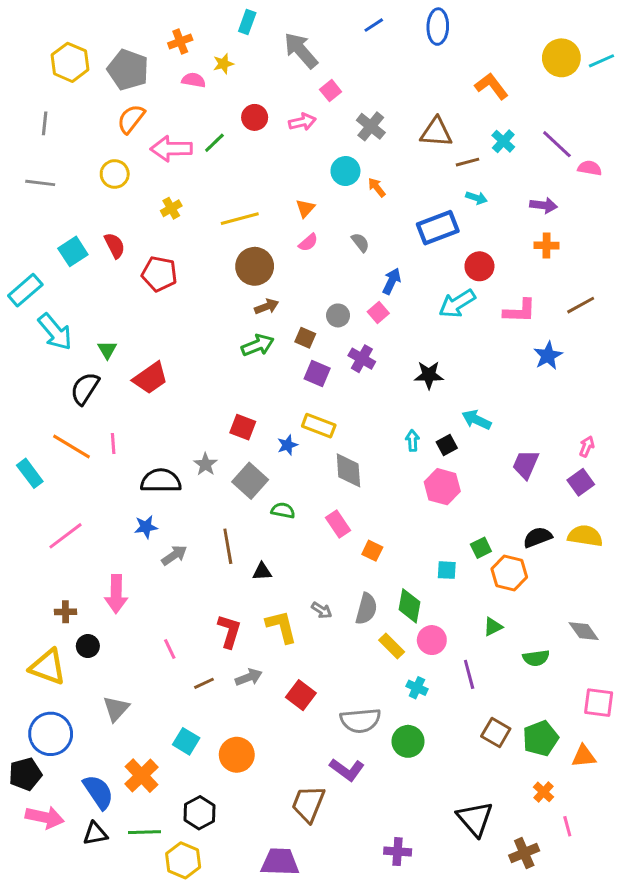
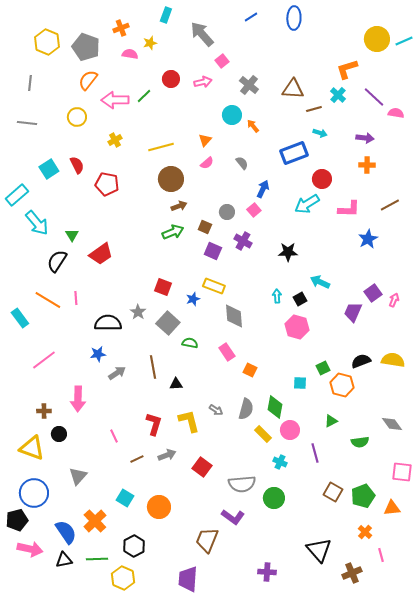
orange L-shape: (491, 86) -> (347, 69), moved, turned -70
purple square: (581, 482) -> (373, 293), moved
purple trapezoid: (280, 862) -> (188, 579), turned -88

